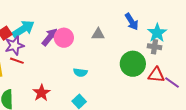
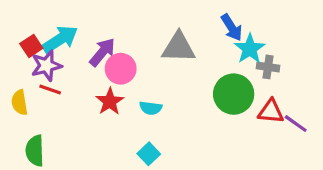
cyan star: (157, 33) -> (250, 49), moved
gray triangle: (98, 34) -> (179, 47), size x1.6
pink circle: (64, 38) -> (121, 69), moved
red star: (41, 93) -> (110, 102), moved

